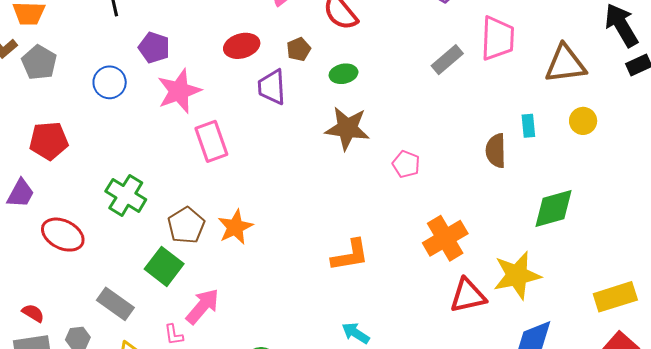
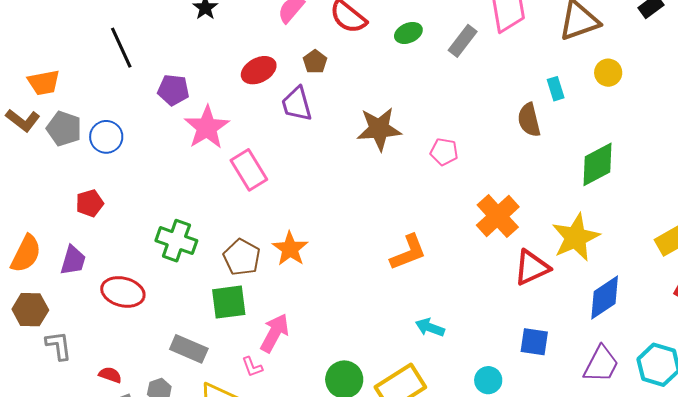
green ellipse: (343, 74) -> (408, 33), moved
blue circle: (110, 82) -> (106, 137), moved
red pentagon: (49, 141) -> (90, 203), size x0.7
green square: (164, 266) -> (229, 302), turned -33

